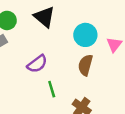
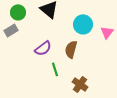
brown semicircle: (85, 65) -> (71, 49), moved

